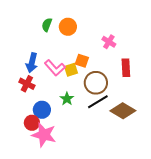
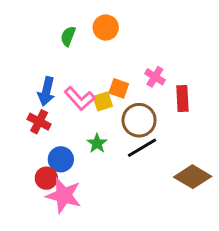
orange circle: (68, 27) -> (106, 28), moved
pink cross: (109, 42) -> (155, 77), moved
brown diamond: (123, 111) -> (193, 177), moved

